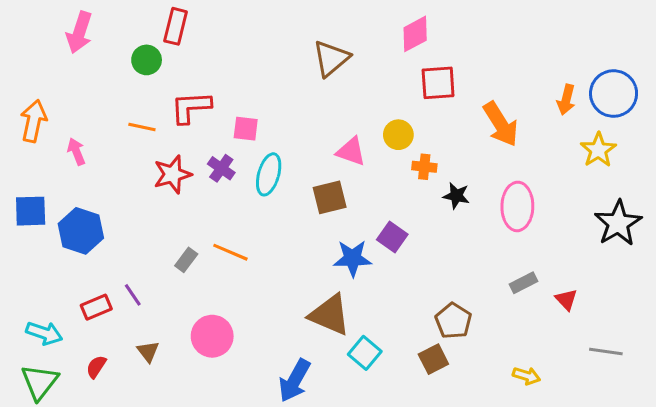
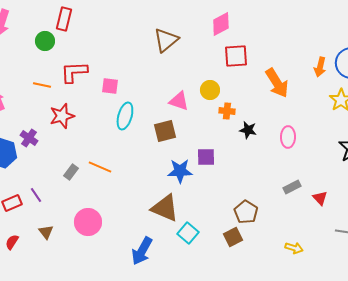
purple cross: (221, 168) -> (29, 138), moved
pink ellipse: (517, 206) -> (288, 137), size x0.7
purple square: (392, 237) -> (206, 157), turned -36

